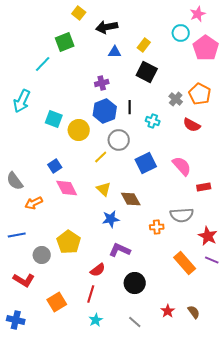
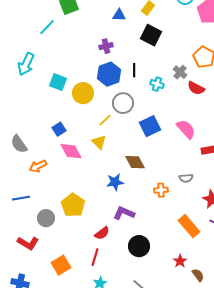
gray cross: (176, 99) -> (180, 72), moved
yellow triangle: (104, 189) -> (99, 142), moved
gray semicircle: (182, 215) -> (186, 178), size x0.6
red star: (168, 311) -> (180, 261), moved

